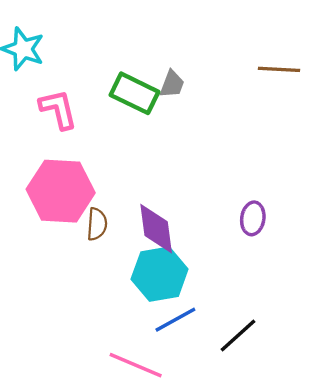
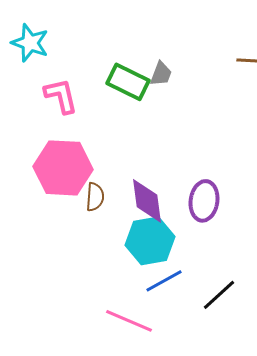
purple ellipse: (253, 218) -> (204, 201), moved, size x1.4

